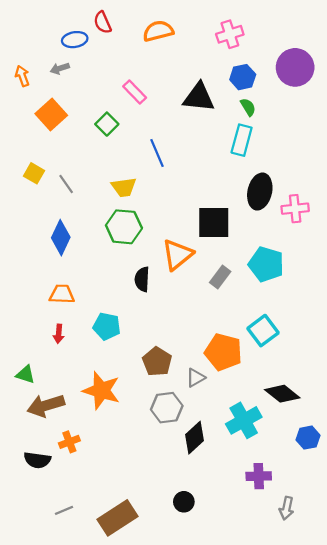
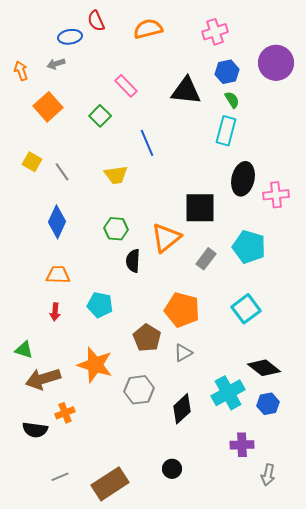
green hexagon: (124, 227) -> (116, 229), moved, size x0.7
orange pentagon: (223, 352) -> (182, 310), moved
gray hexagon: (167, 408) -> (139, 390), moved
blue hexagon: (308, 438) -> (268, 404), moved

